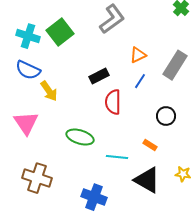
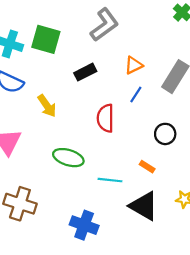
green square: (60, 32) -> (46, 39), turned -36
black rectangle: (99, 76) -> (85, 72), moved
yellow arrow: (49, 91) -> (47, 106), moved

